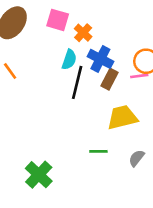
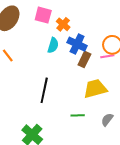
black line: (77, 82) -> (44, 90), moved

